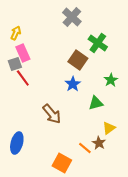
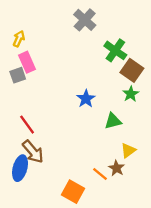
brown square: (78, 60) -> (132, 70), moved
red line: (23, 78) -> (27, 125), moved
brown arrow: (52, 114) -> (33, 152), moved

